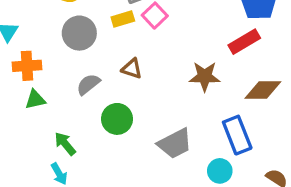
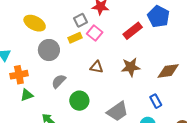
red rectangle: (244, 42) -> (133, 31), moved
brown triangle: (132, 69) -> (97, 67), moved
blue rectangle: (237, 135) -> (156, 101), size x0.6

